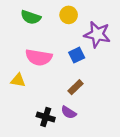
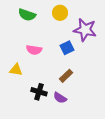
pink semicircle: (39, 57) -> (34, 50), size x0.7
black cross: (46, 117) -> (39, 92), moved

